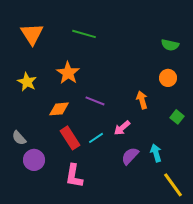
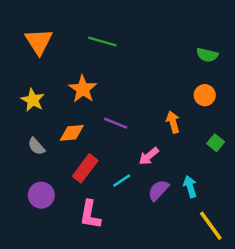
gray semicircle: (19, 138) -> (36, 146), moved
red rectangle: (70, 138) -> (85, 168), turned 70
cyan line: (96, 138) -> (122, 181), moved

